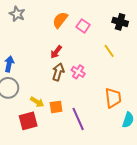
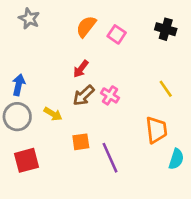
yellow line: (109, 51) -> (166, 89), moved
brown arrow: (58, 72) -> (83, 95), turned -150
yellow arrow: (37, 102) -> (53, 114), moved
red square: (28, 121) -> (27, 160), moved

